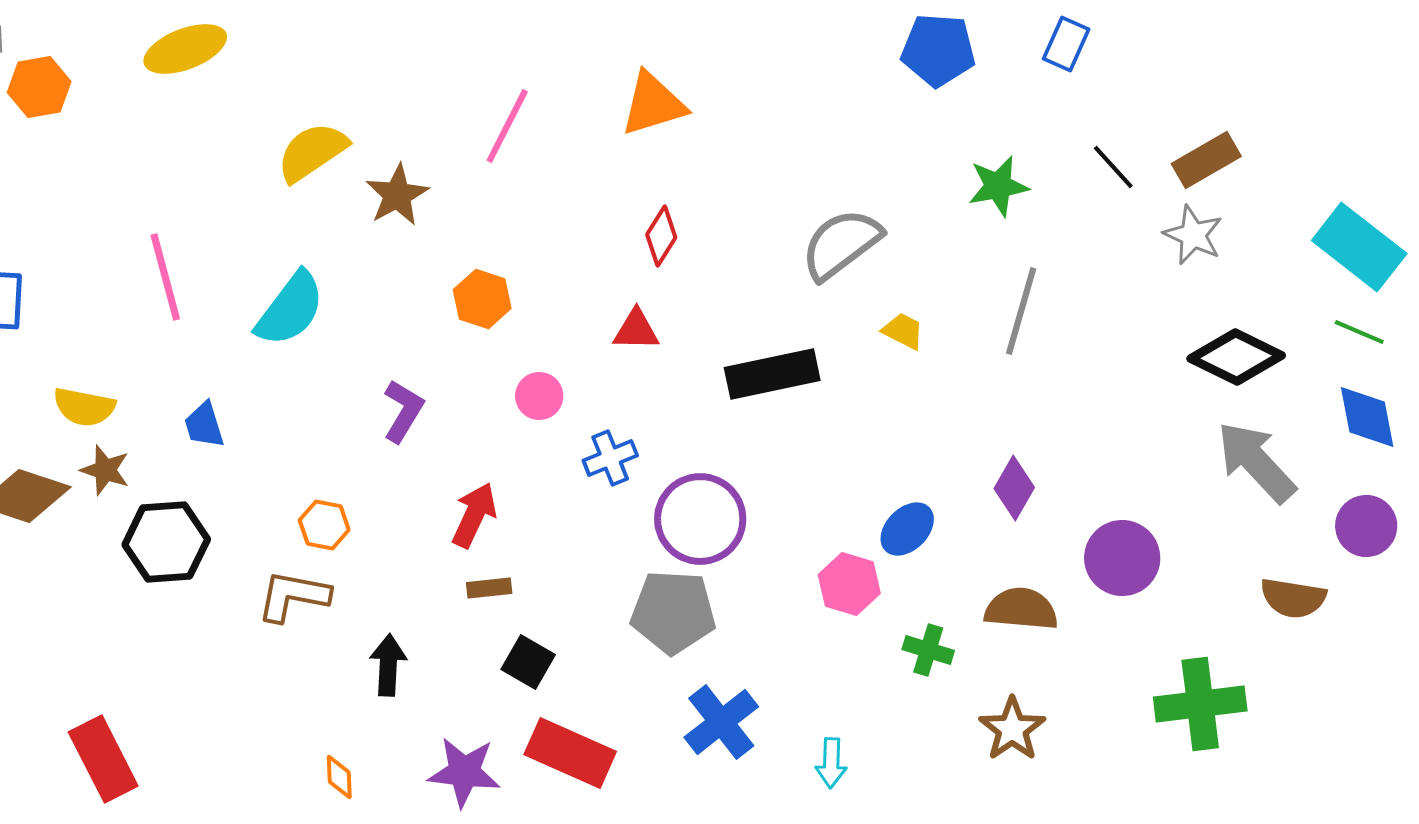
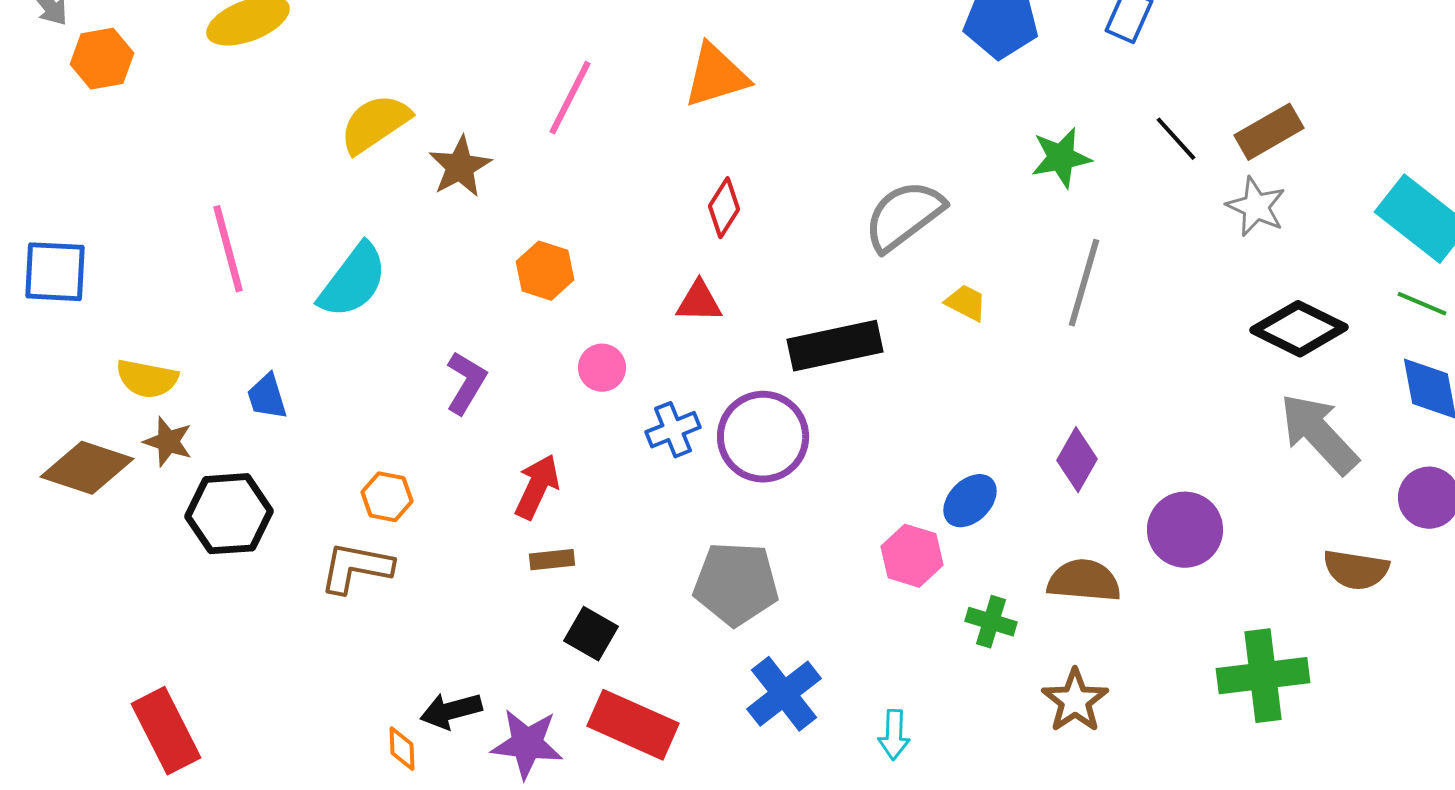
purple circle: (700, 519) -> (763, 437), moved
black arrow: (388, 665) -> (451, 711), moved, turned -108

